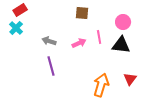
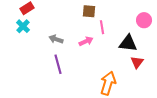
pink circle: (123, 22) -> (144, 20), moved
pink line: (99, 37) -> (102, 27), moved
red triangle: (130, 79) -> (137, 62), moved

